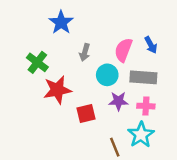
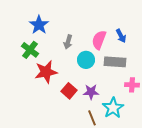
blue star: (61, 22) -> (39, 25), moved
purple star: (118, 101) -> (91, 92), moved
pink cross: (146, 106) -> (132, 85), moved
red square: (86, 114) -> (69, 91), turned -35

